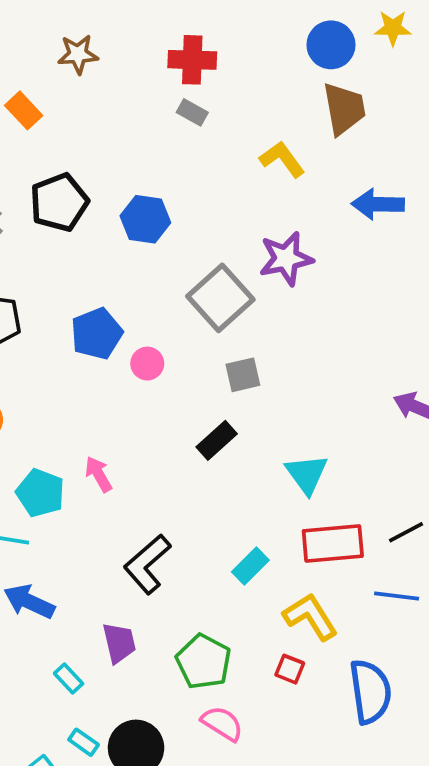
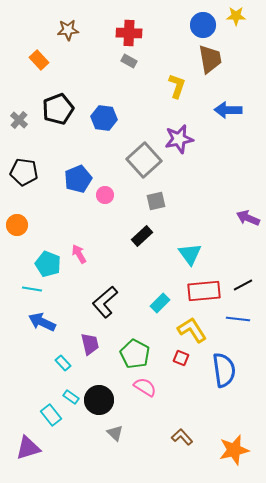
yellow L-shape: (282, 159) -> (177, 86), turned 55

